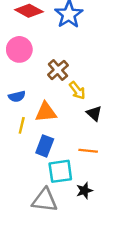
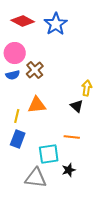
brown cross: (58, 70) -> (35, 70), moved
yellow arrow: (77, 90) -> (87, 88), moved, turned -133
blue semicircle: (17, 96) -> (13, 75), moved
blue rectangle: (45, 146) -> (18, 139), moved

